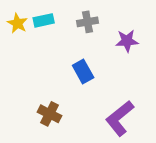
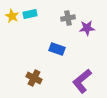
gray cross: (87, 22) -> (68, 18), moved
blue rectangle: (83, 72) -> (57, 49), turned -42

